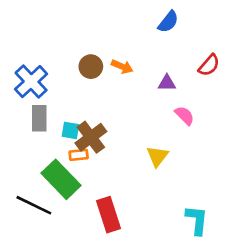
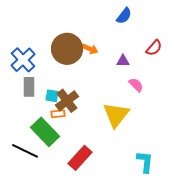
brown circle: (91, 67) -> (67, 49), size x1.8
yellow triangle: (157, 156) -> (116, 115), size x1.6
red rectangle: (108, 215) -> (80, 158), turned 60

